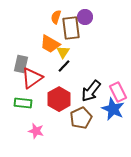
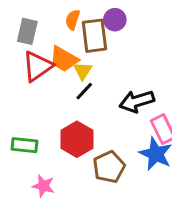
gray rectangle: (21, 64) -> (27, 31), moved
red triangle: (32, 78) -> (38, 66), moved
black arrow: (91, 91) -> (137, 101), moved, turned 35

